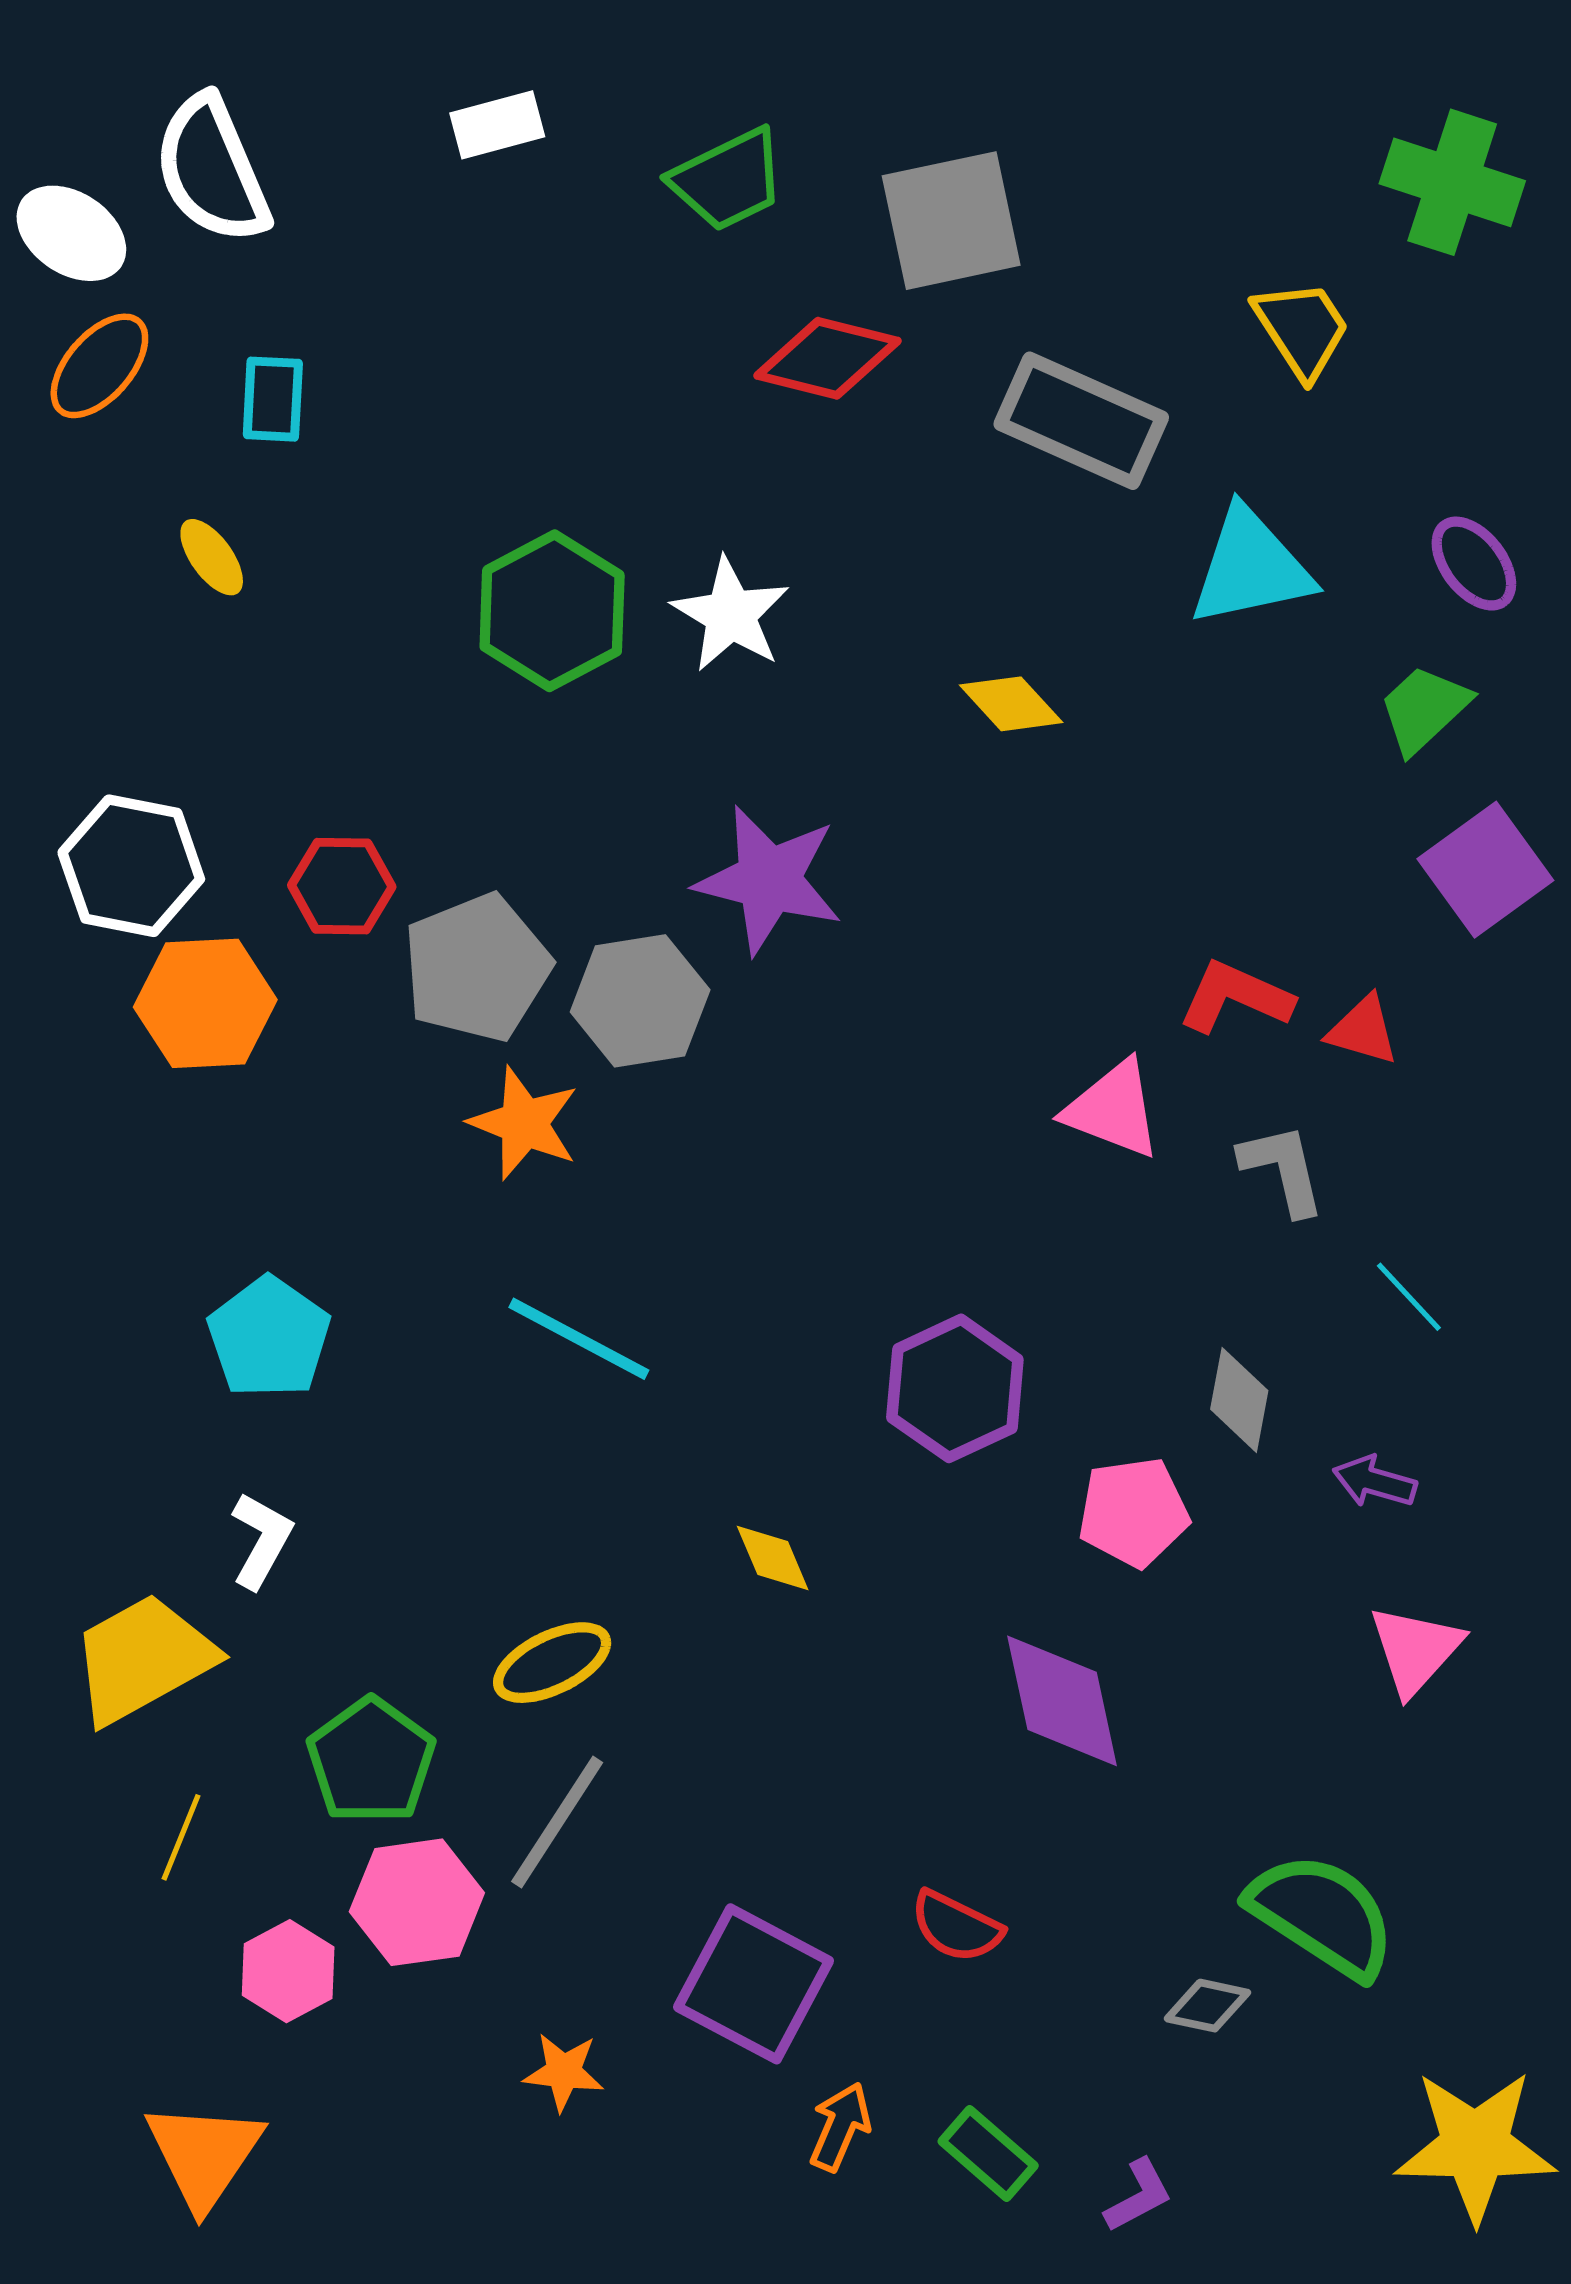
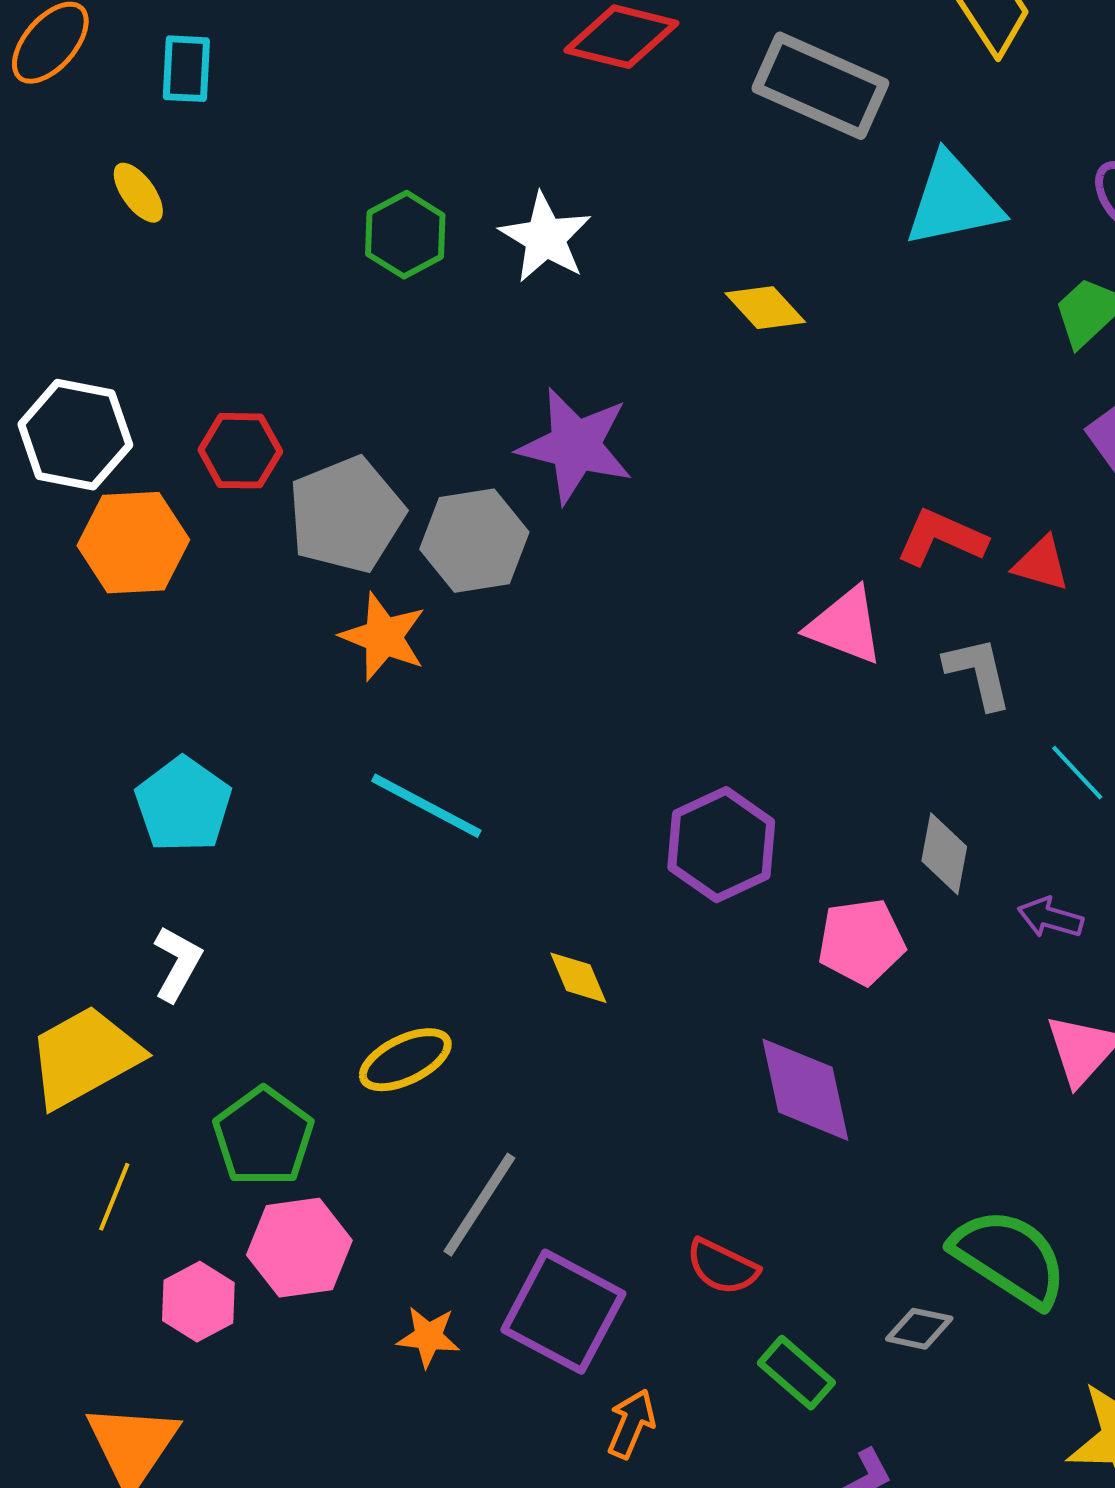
green hexagon: (552, 611) -> (405, 235), size x0.7
gray line: (557, 1822) -> (479, 1205), moved
orange star: (564, 2072) -> (428, 1337), moved
green rectangle: (988, 2153) -> (796, 1373), moved

